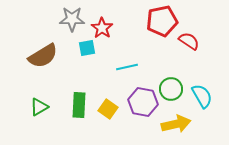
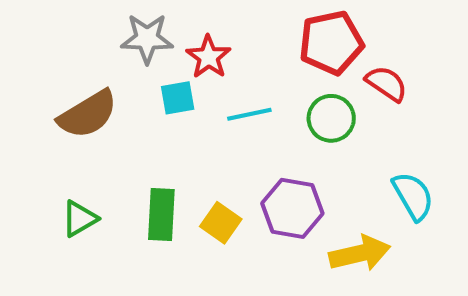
cyan line: (127, 67) -> (249, 114), moved
green circle: (171, 89) -> (331, 118), moved

